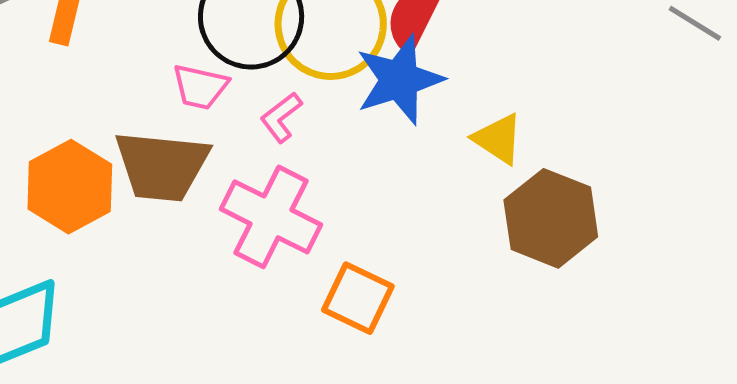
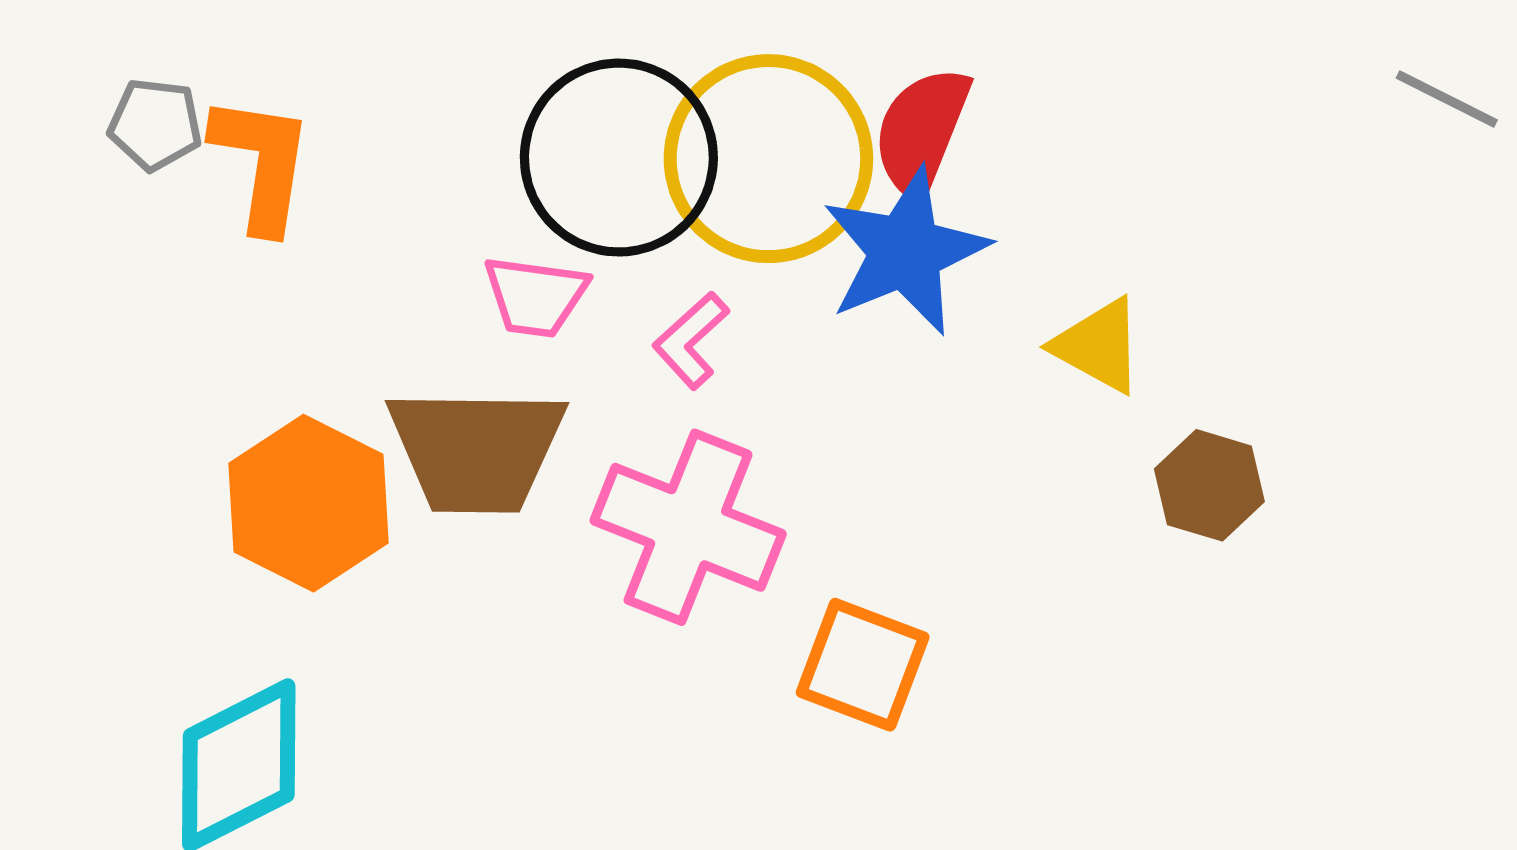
brown hexagon: (551, 218) -> (1209, 485), size x0.6

